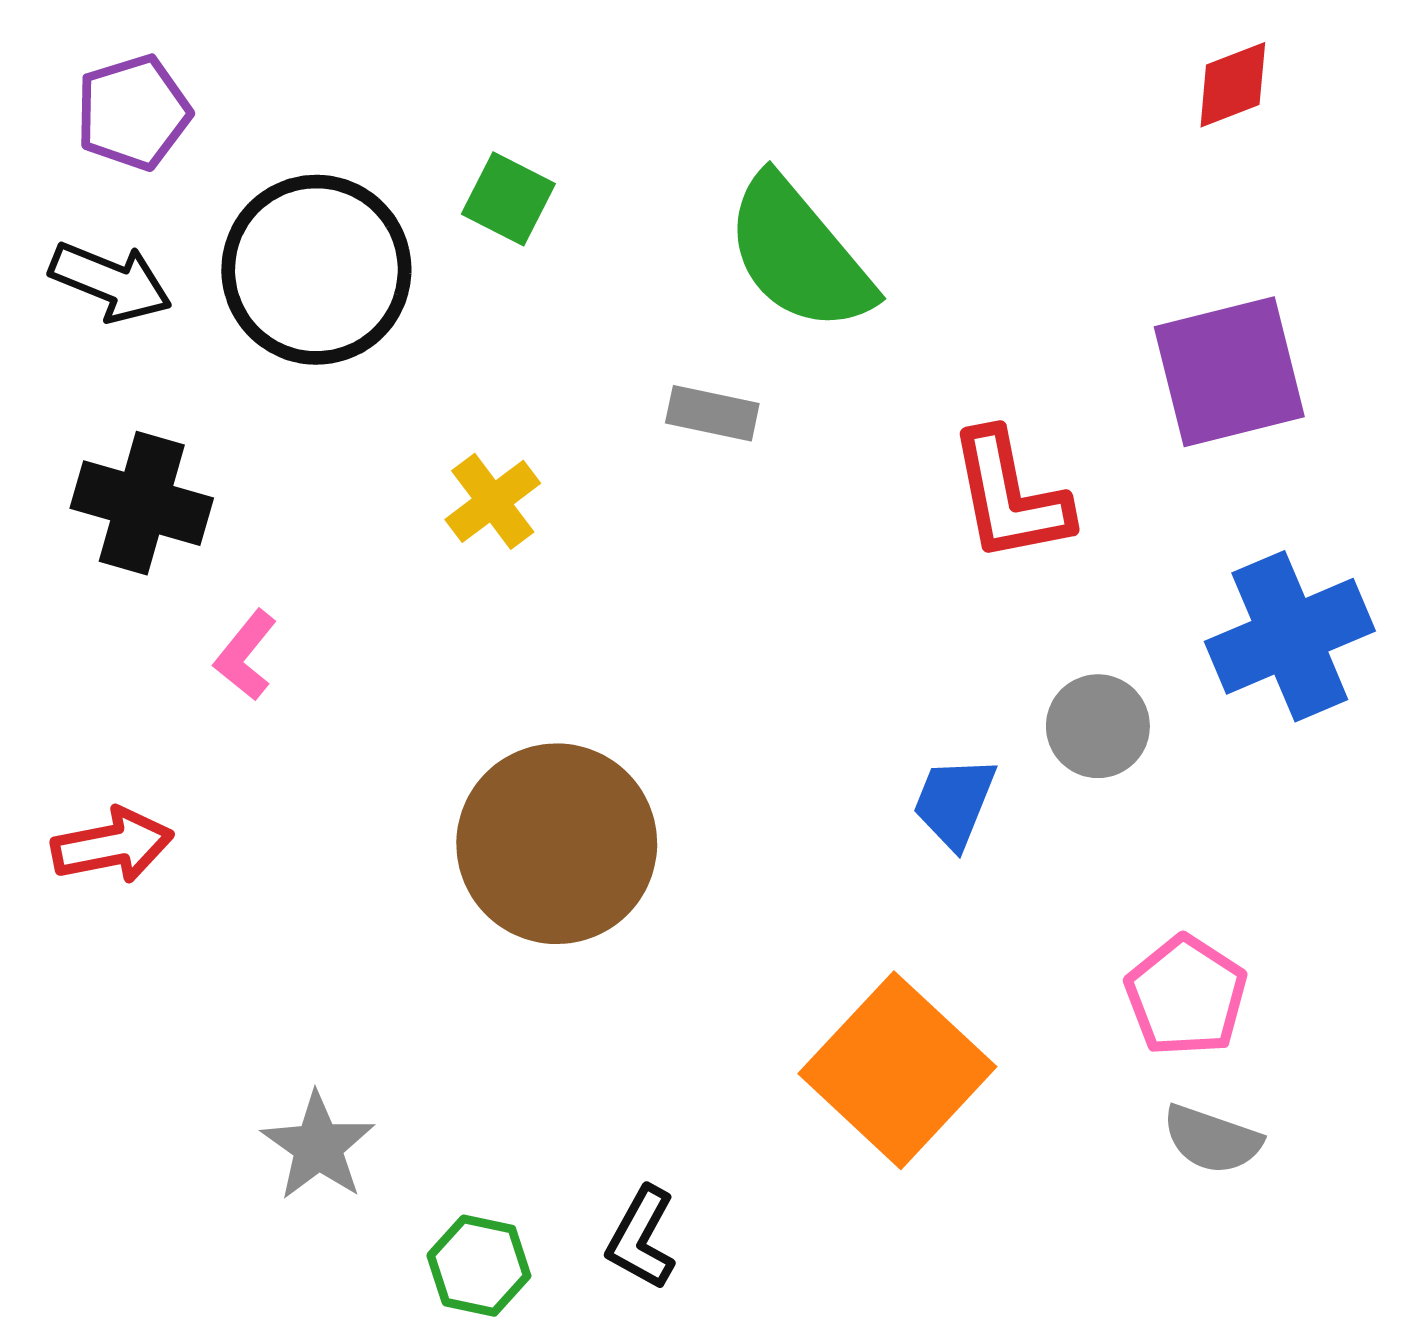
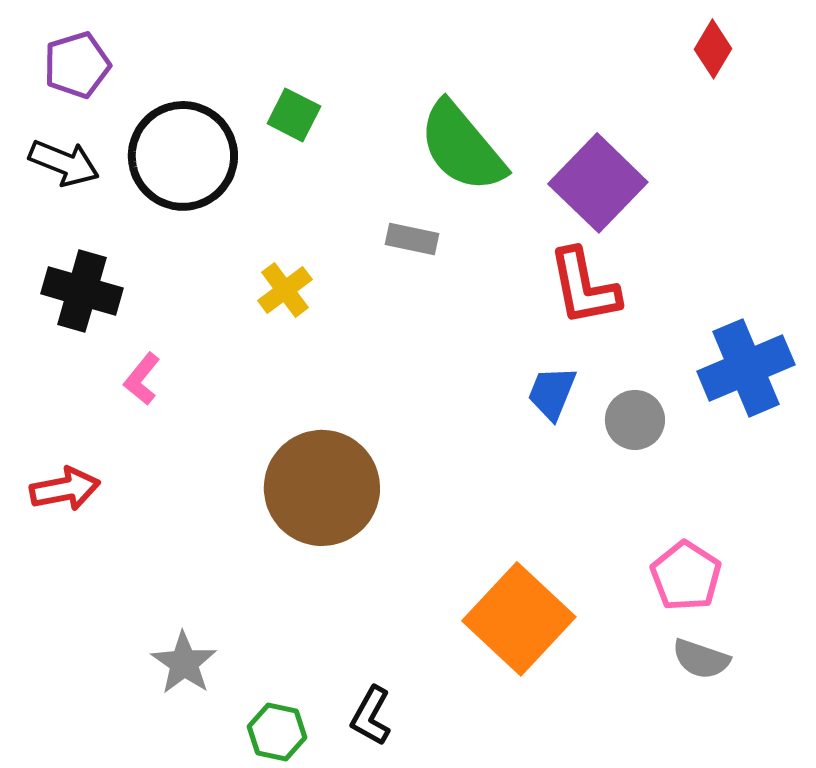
red diamond: (1233, 85) -> (713, 49), turned -38
purple square: (1229, 372) -> (598, 183), moved, turned -32
blue trapezoid: (954, 802) -> (552, 393), moved

